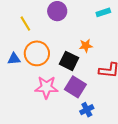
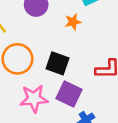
orange star: (86, 46) -> (73, 22), moved

